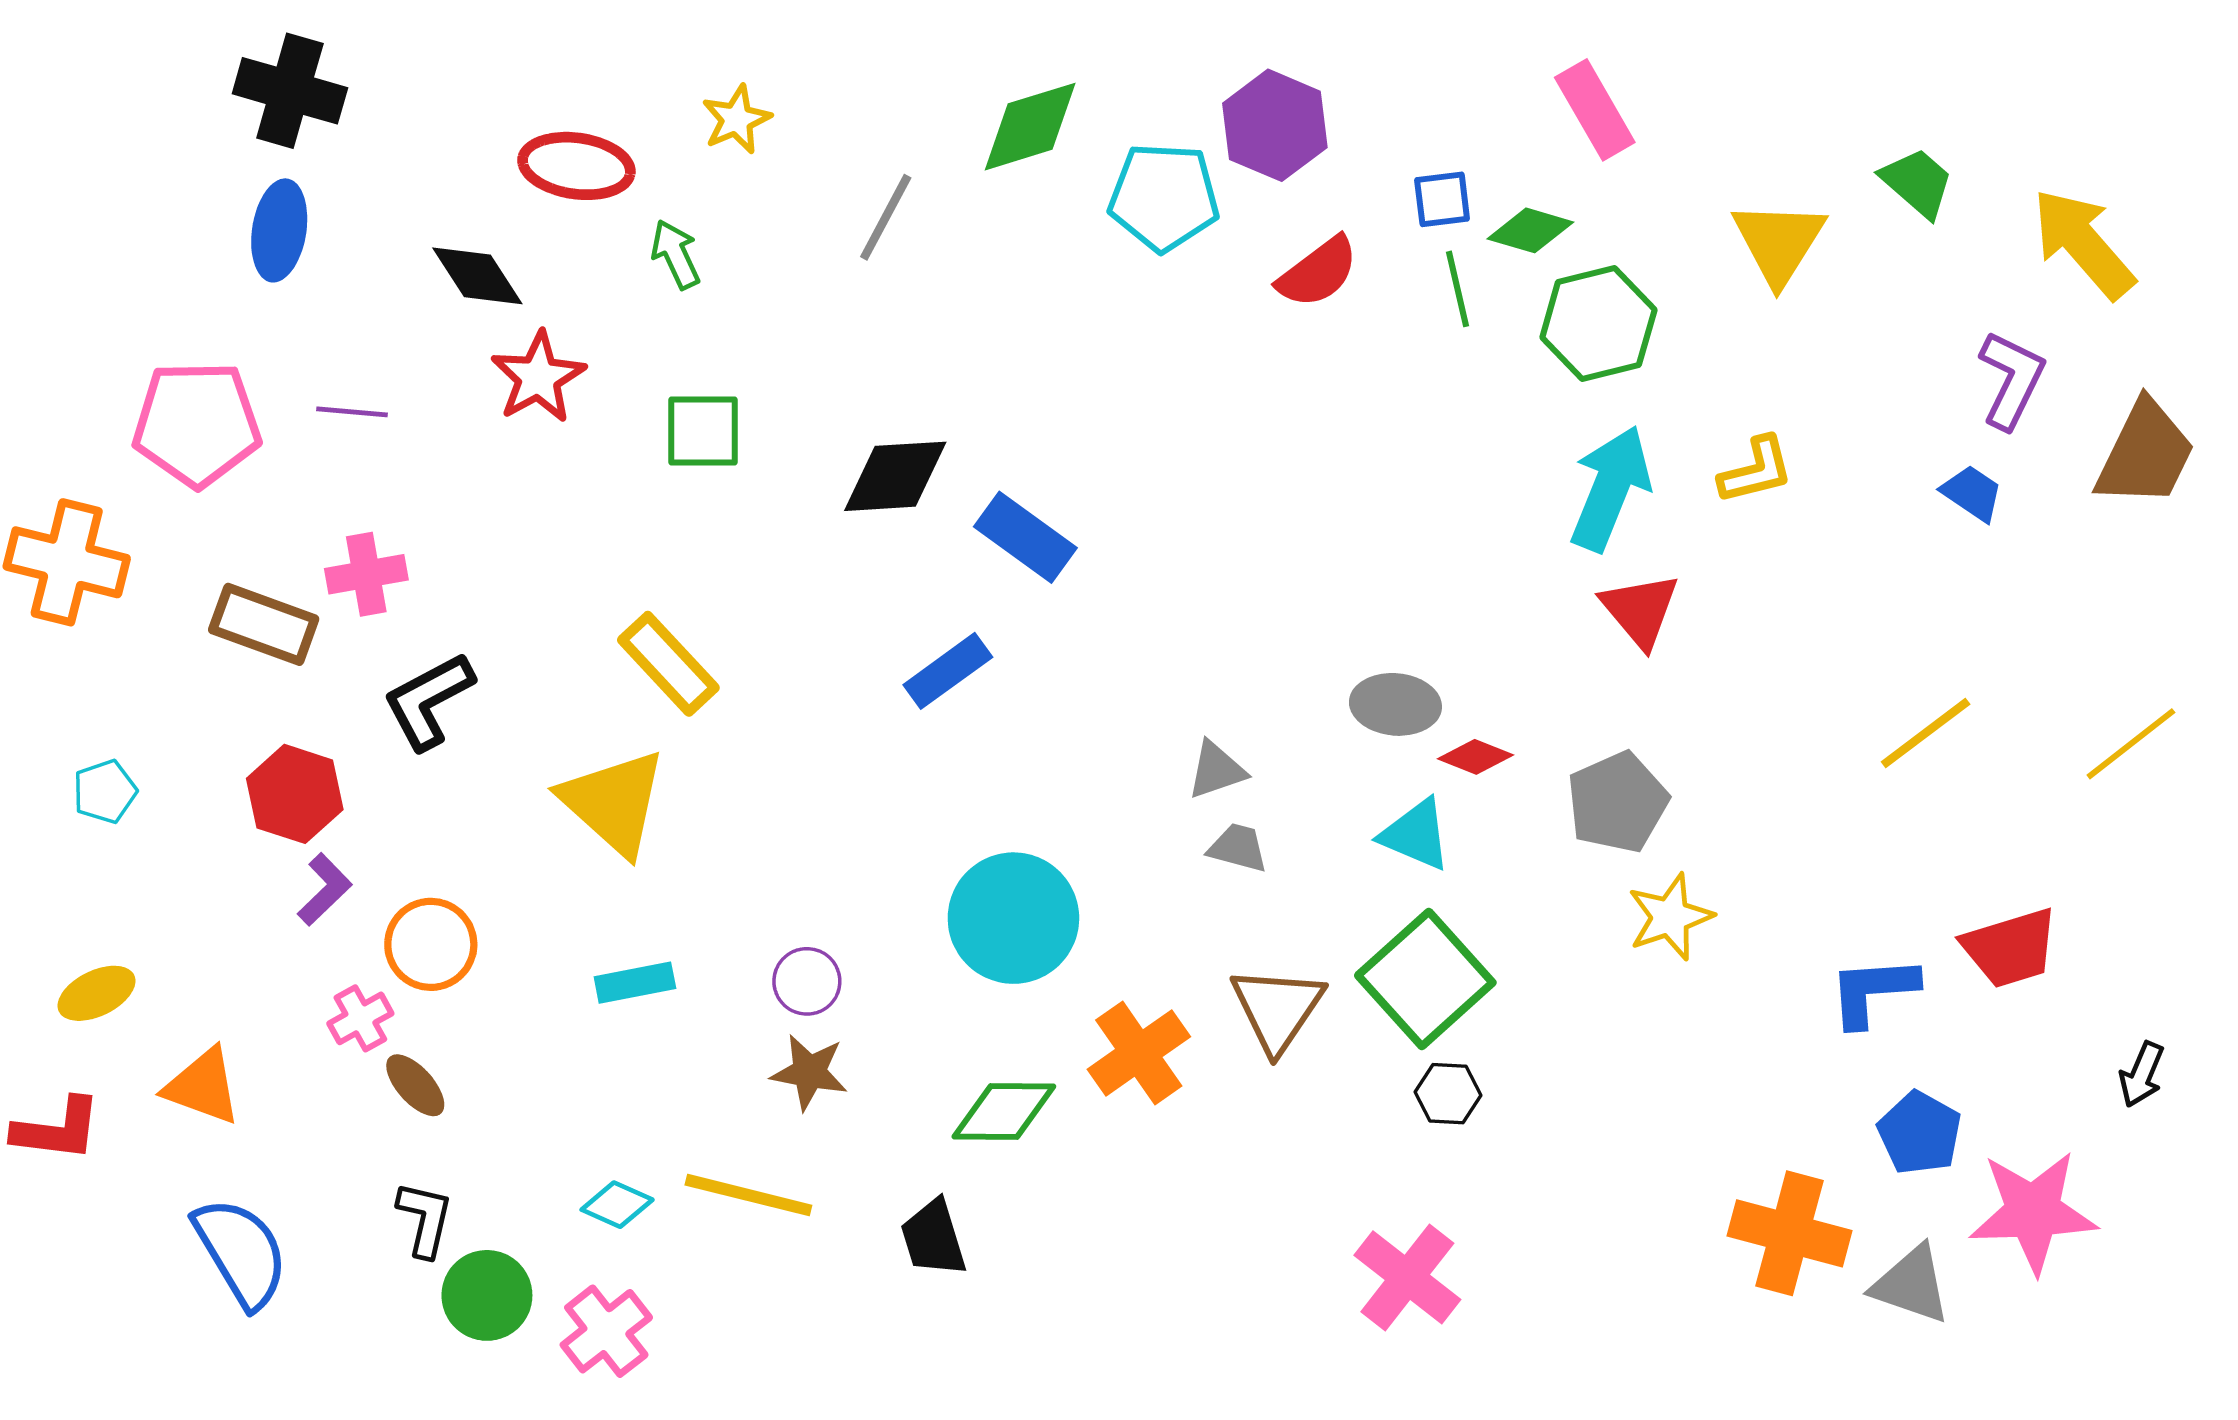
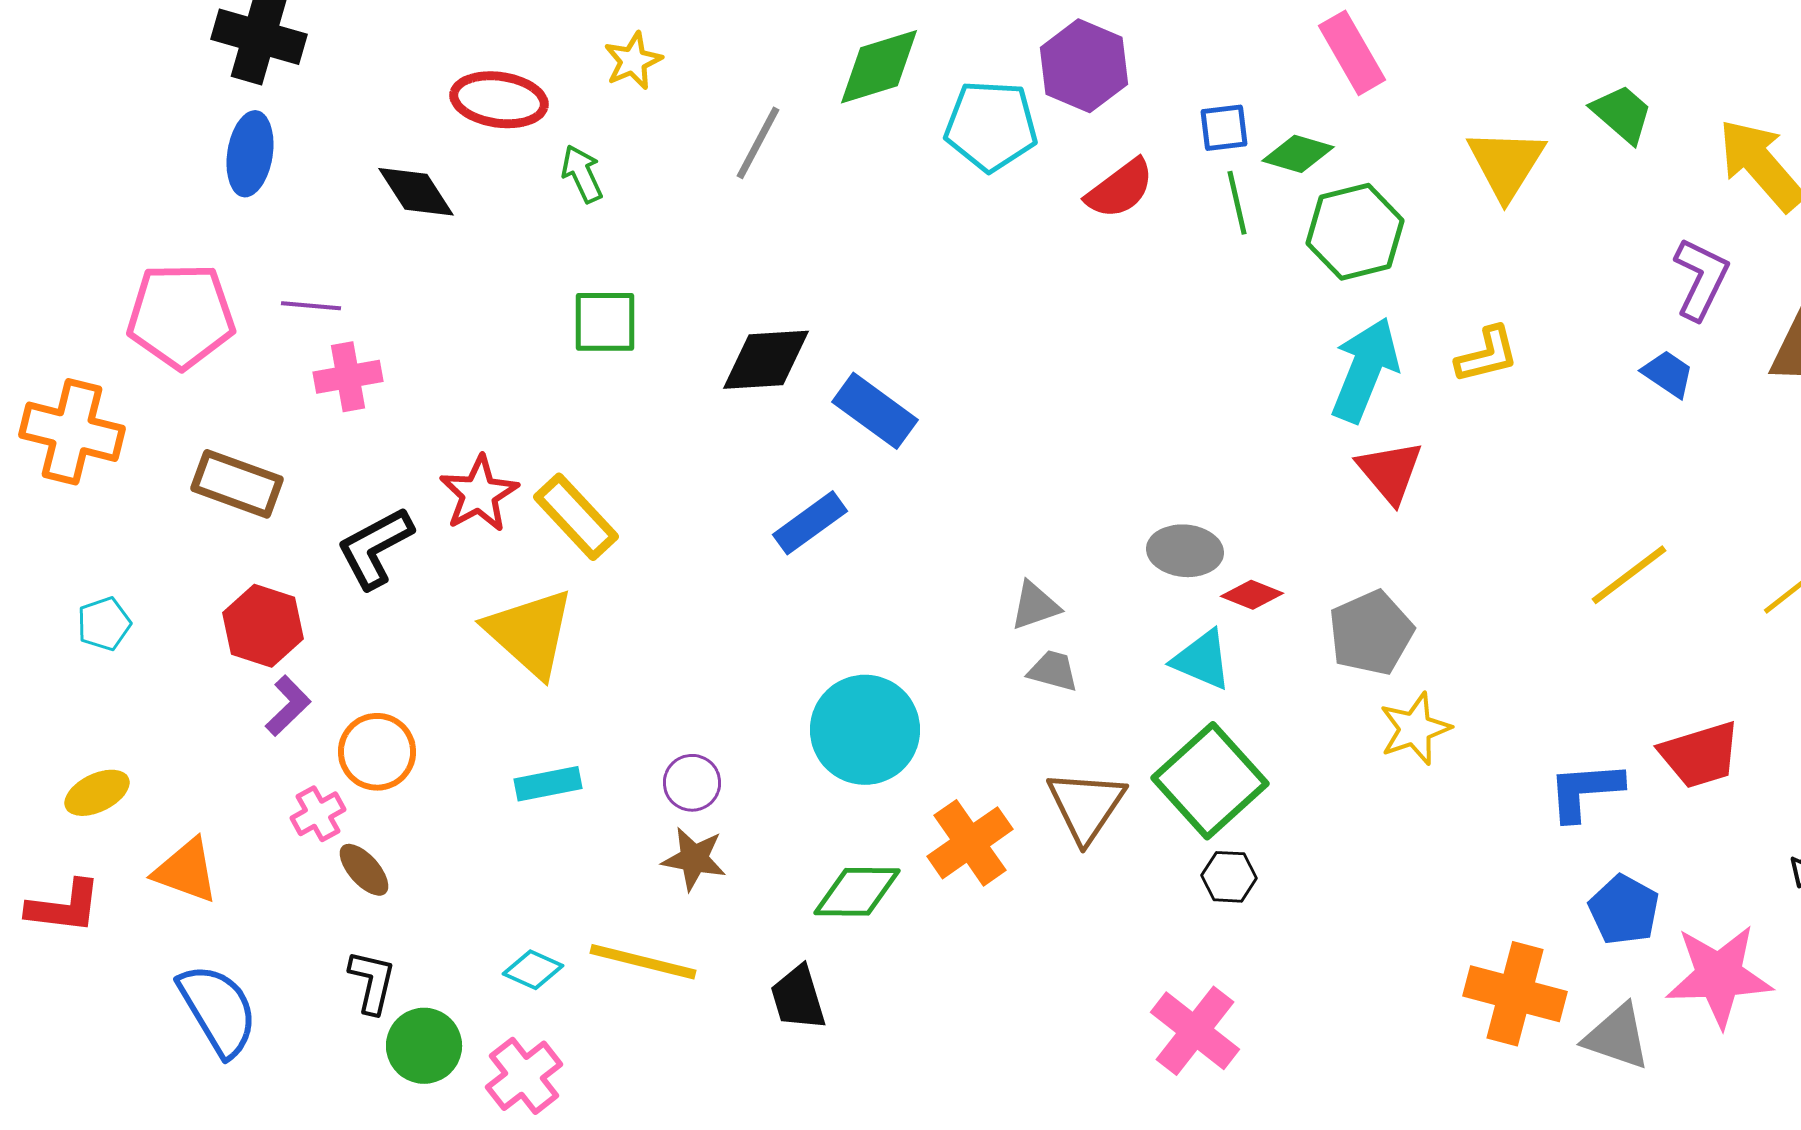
red star: (538, 377) -> (479, 494), moved
pink cross: (366, 574) -> (348, 377), moved

